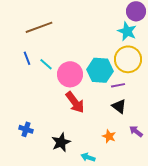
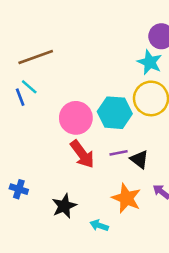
cyan line: (46, 64) -> (29, 87), moved
purple line: (118, 85) -> (119, 153), moved
orange star: (109, 136) -> (126, 198), size x1.6

